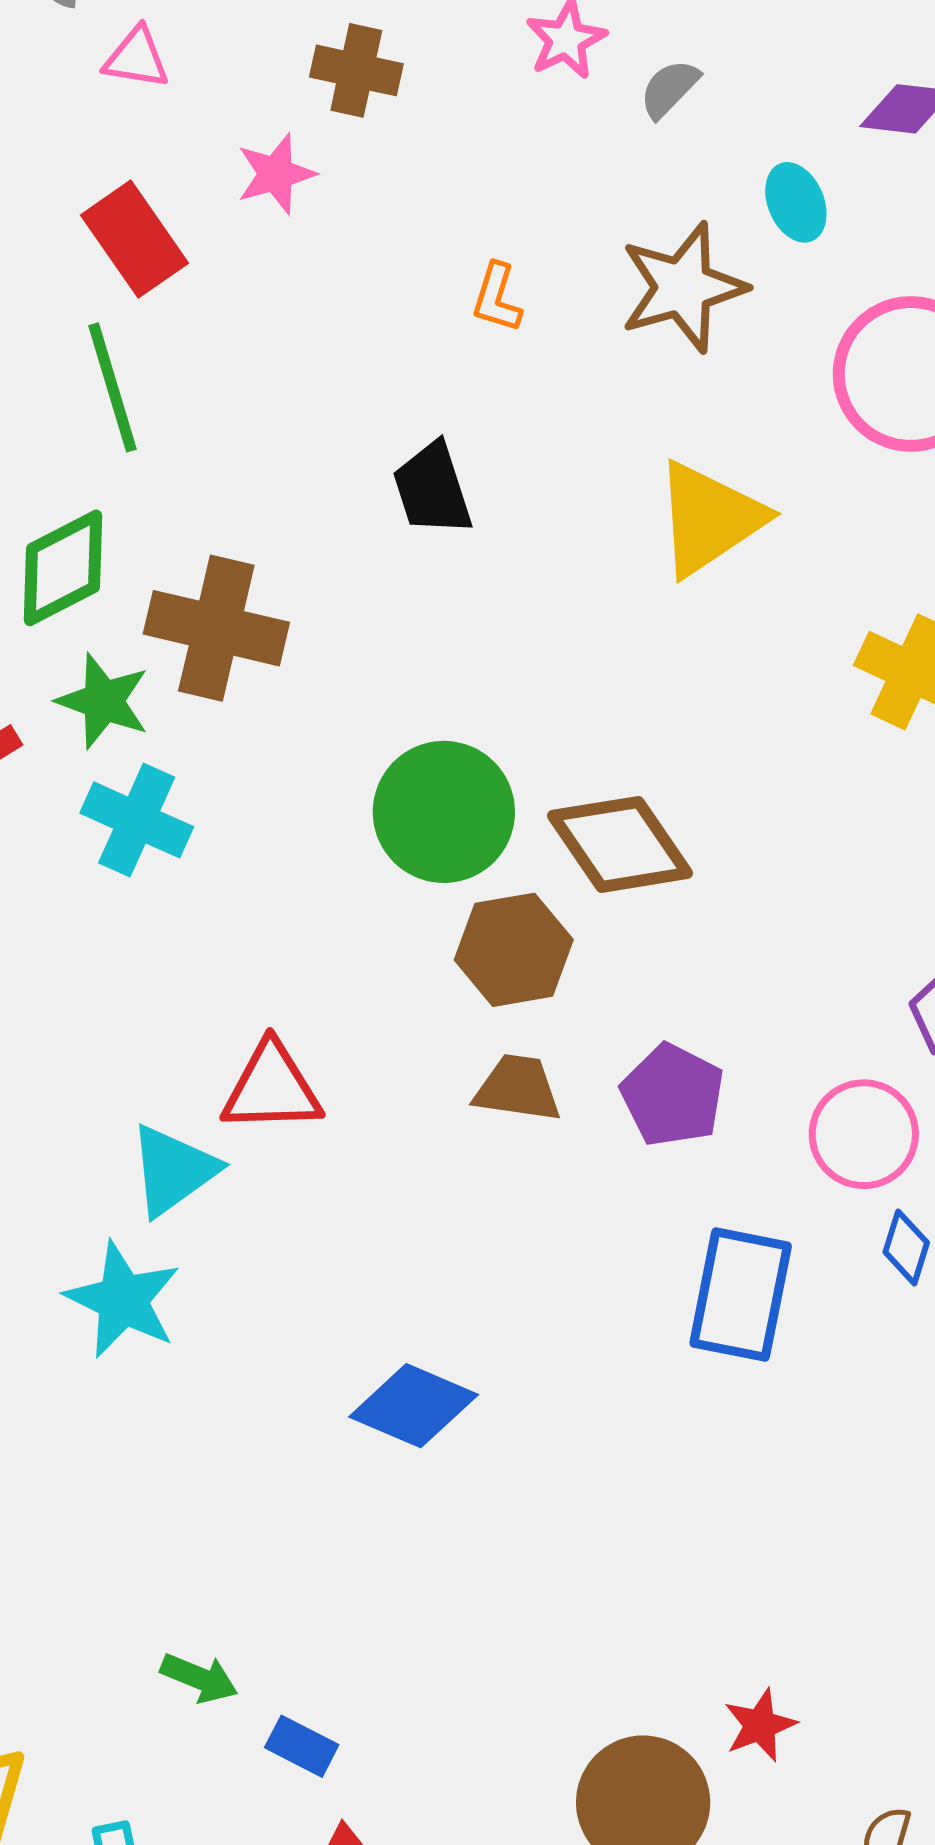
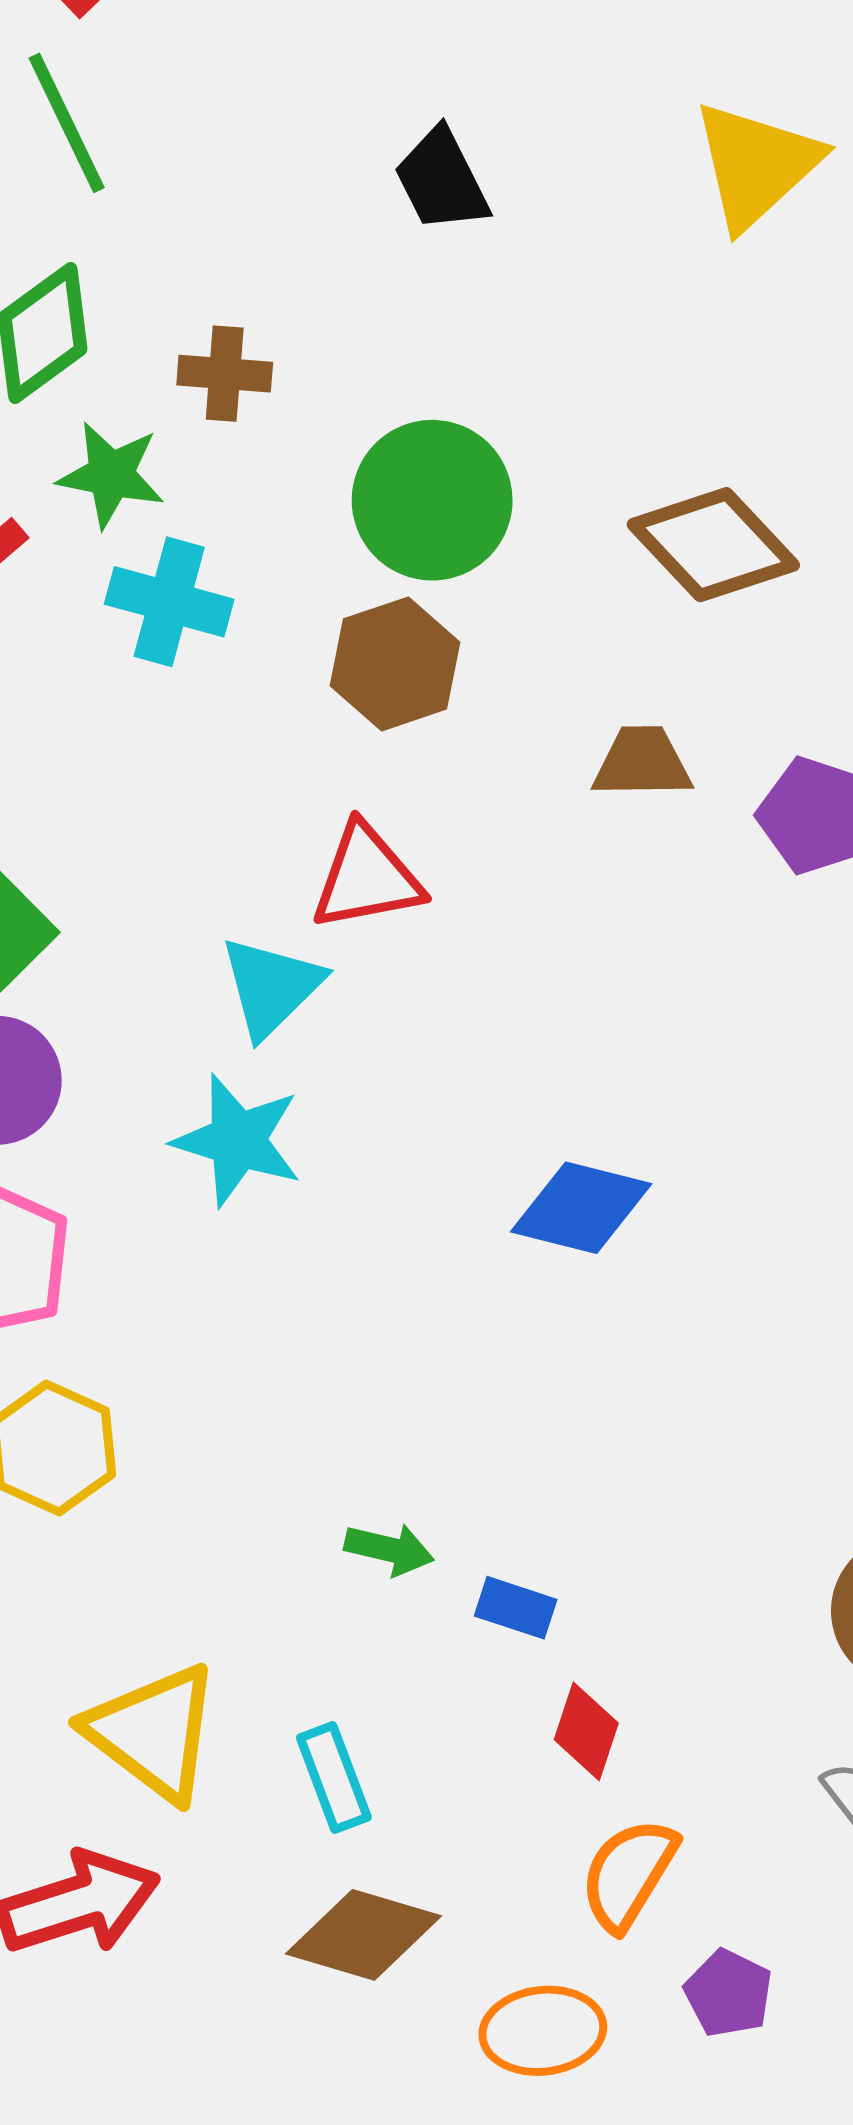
brown cross: (216, 628) -> (225, 374), size x0.6
green circle: (444, 812) -> (432, 500), moved
brown hexagon: (514, 950) -> (395, 664), moved
brown trapezoid: (518, 1088) -> (642, 763), moved

